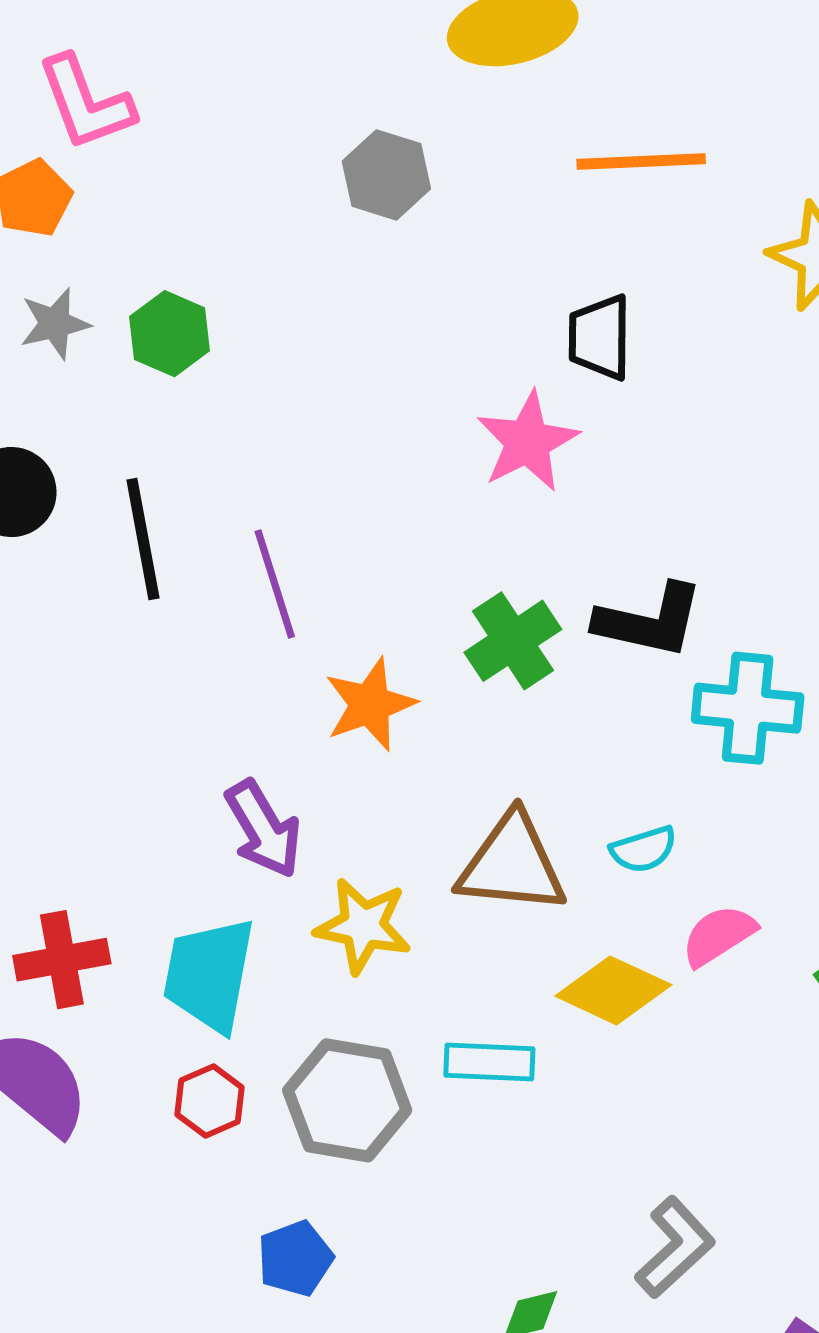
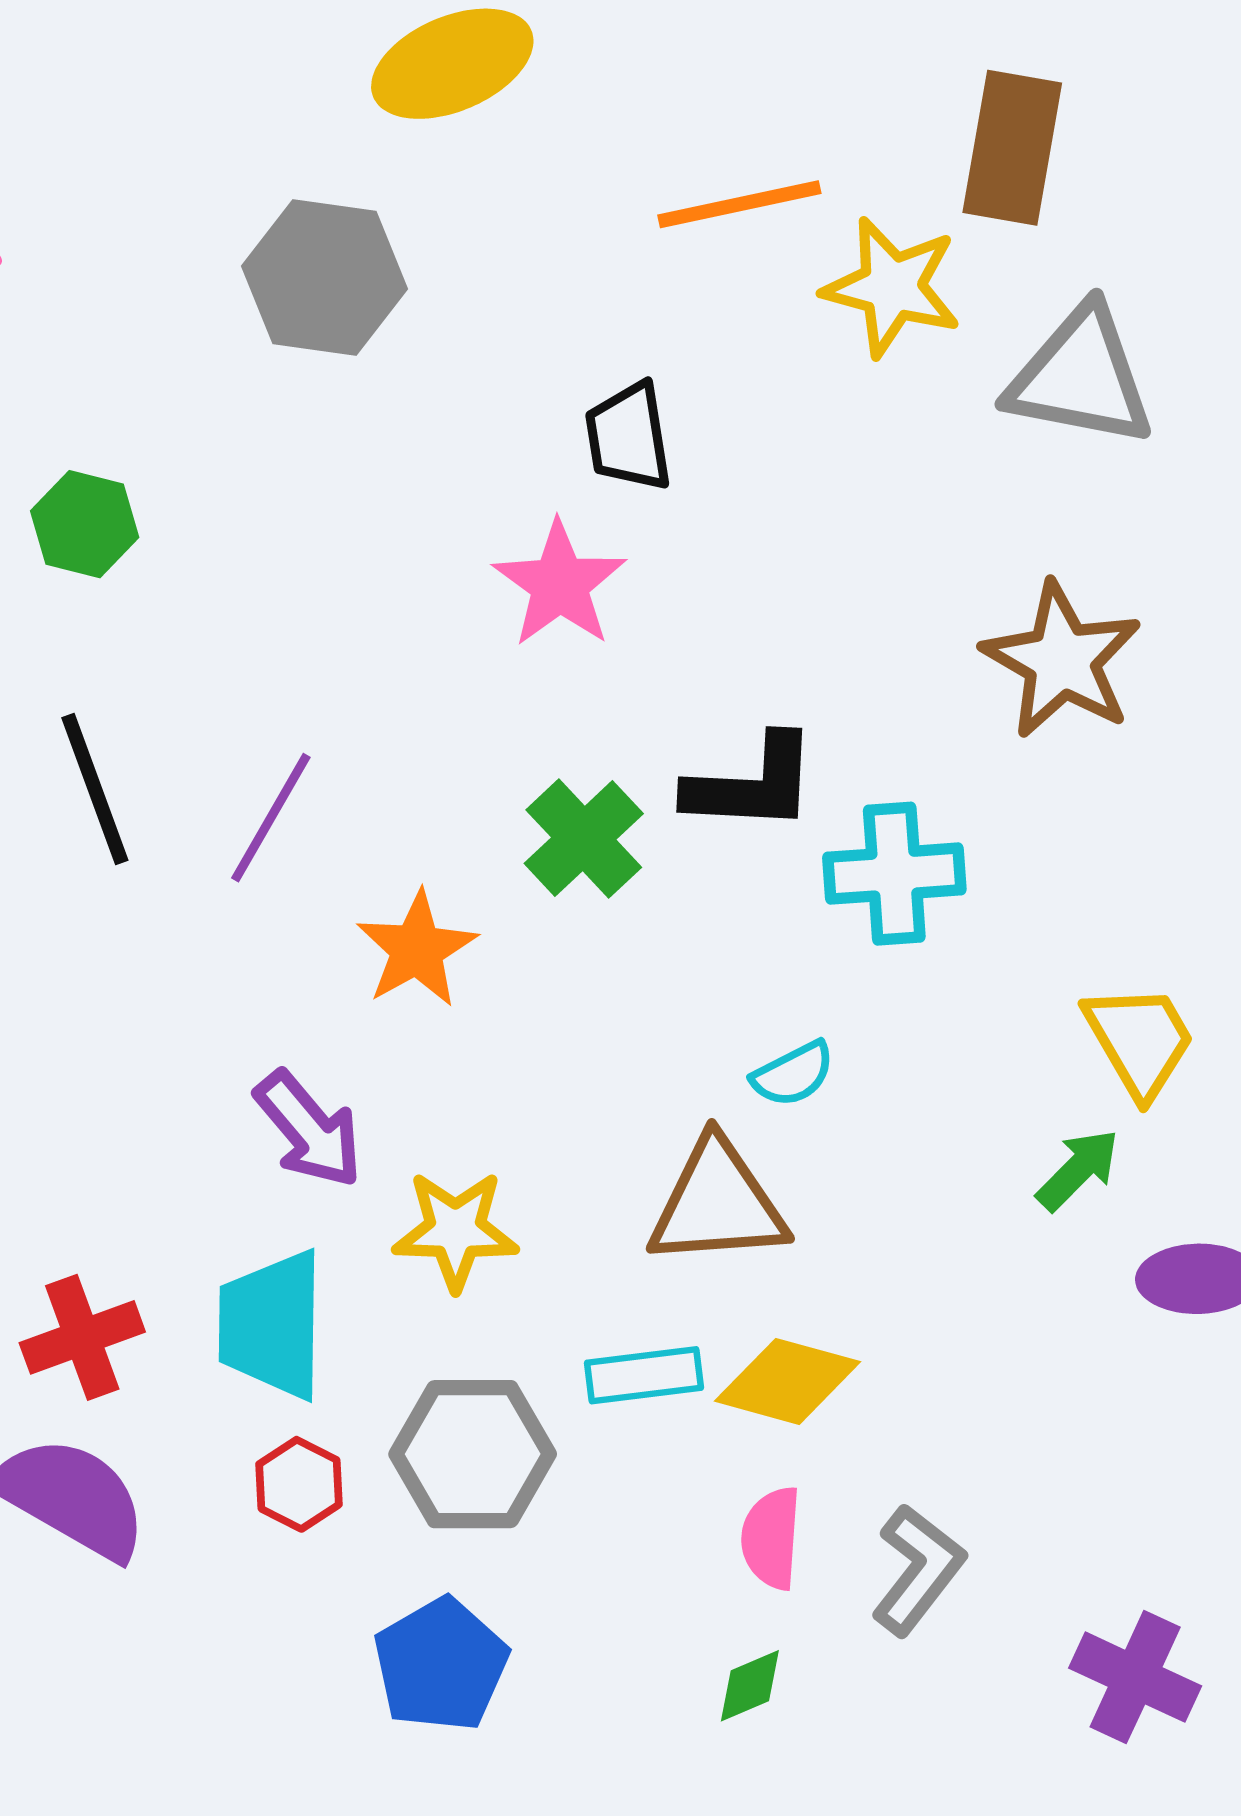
orange line: (641, 161) -> (739, 204), moved
gray hexagon: (386, 175) -> (324, 277), size x1.4
purple line: (275, 584) -> (271, 818), turned 57
brown triangle: (512, 864) -> (717, 1204), moved
pink semicircle: (719, 935) -> (771, 1538), moved, turned -44
yellow diamond: (613, 990) -> (788, 1381), moved
blue pentagon: (295, 1258) -> (441, 1665), size x1.4

